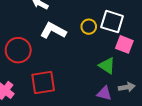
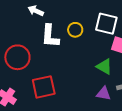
yellow circle: (89, 27) -> (75, 30), moved
white L-shape: (53, 31) -> (50, 36), turned -110

